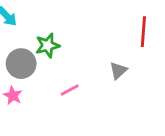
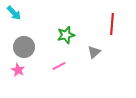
green star: (47, 46) -> (66, 35), moved

